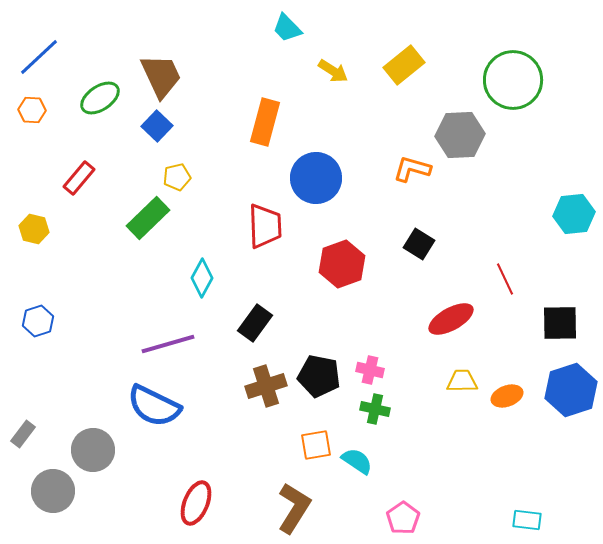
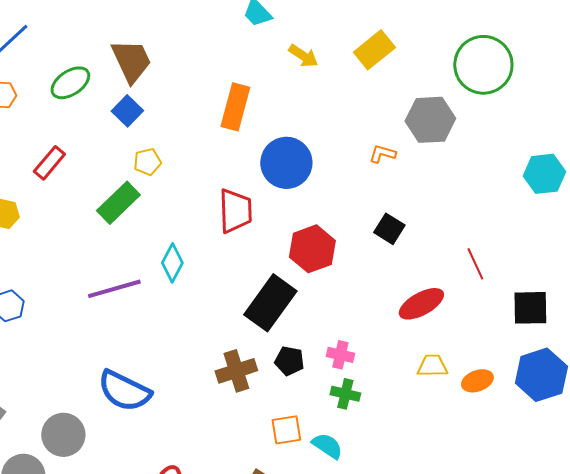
orange L-shape: (412, 169) -> (382, 154), size x0.7
cyan hexagon: (574, 214) -> (544, 174), moved
black rectangle: (255, 323) -> (270, 303), moved, size x1.5
purple line: (168, 344) -> (114, 289), moved
black pentagon: (319, 376) -> (289, 361), size x0.7

